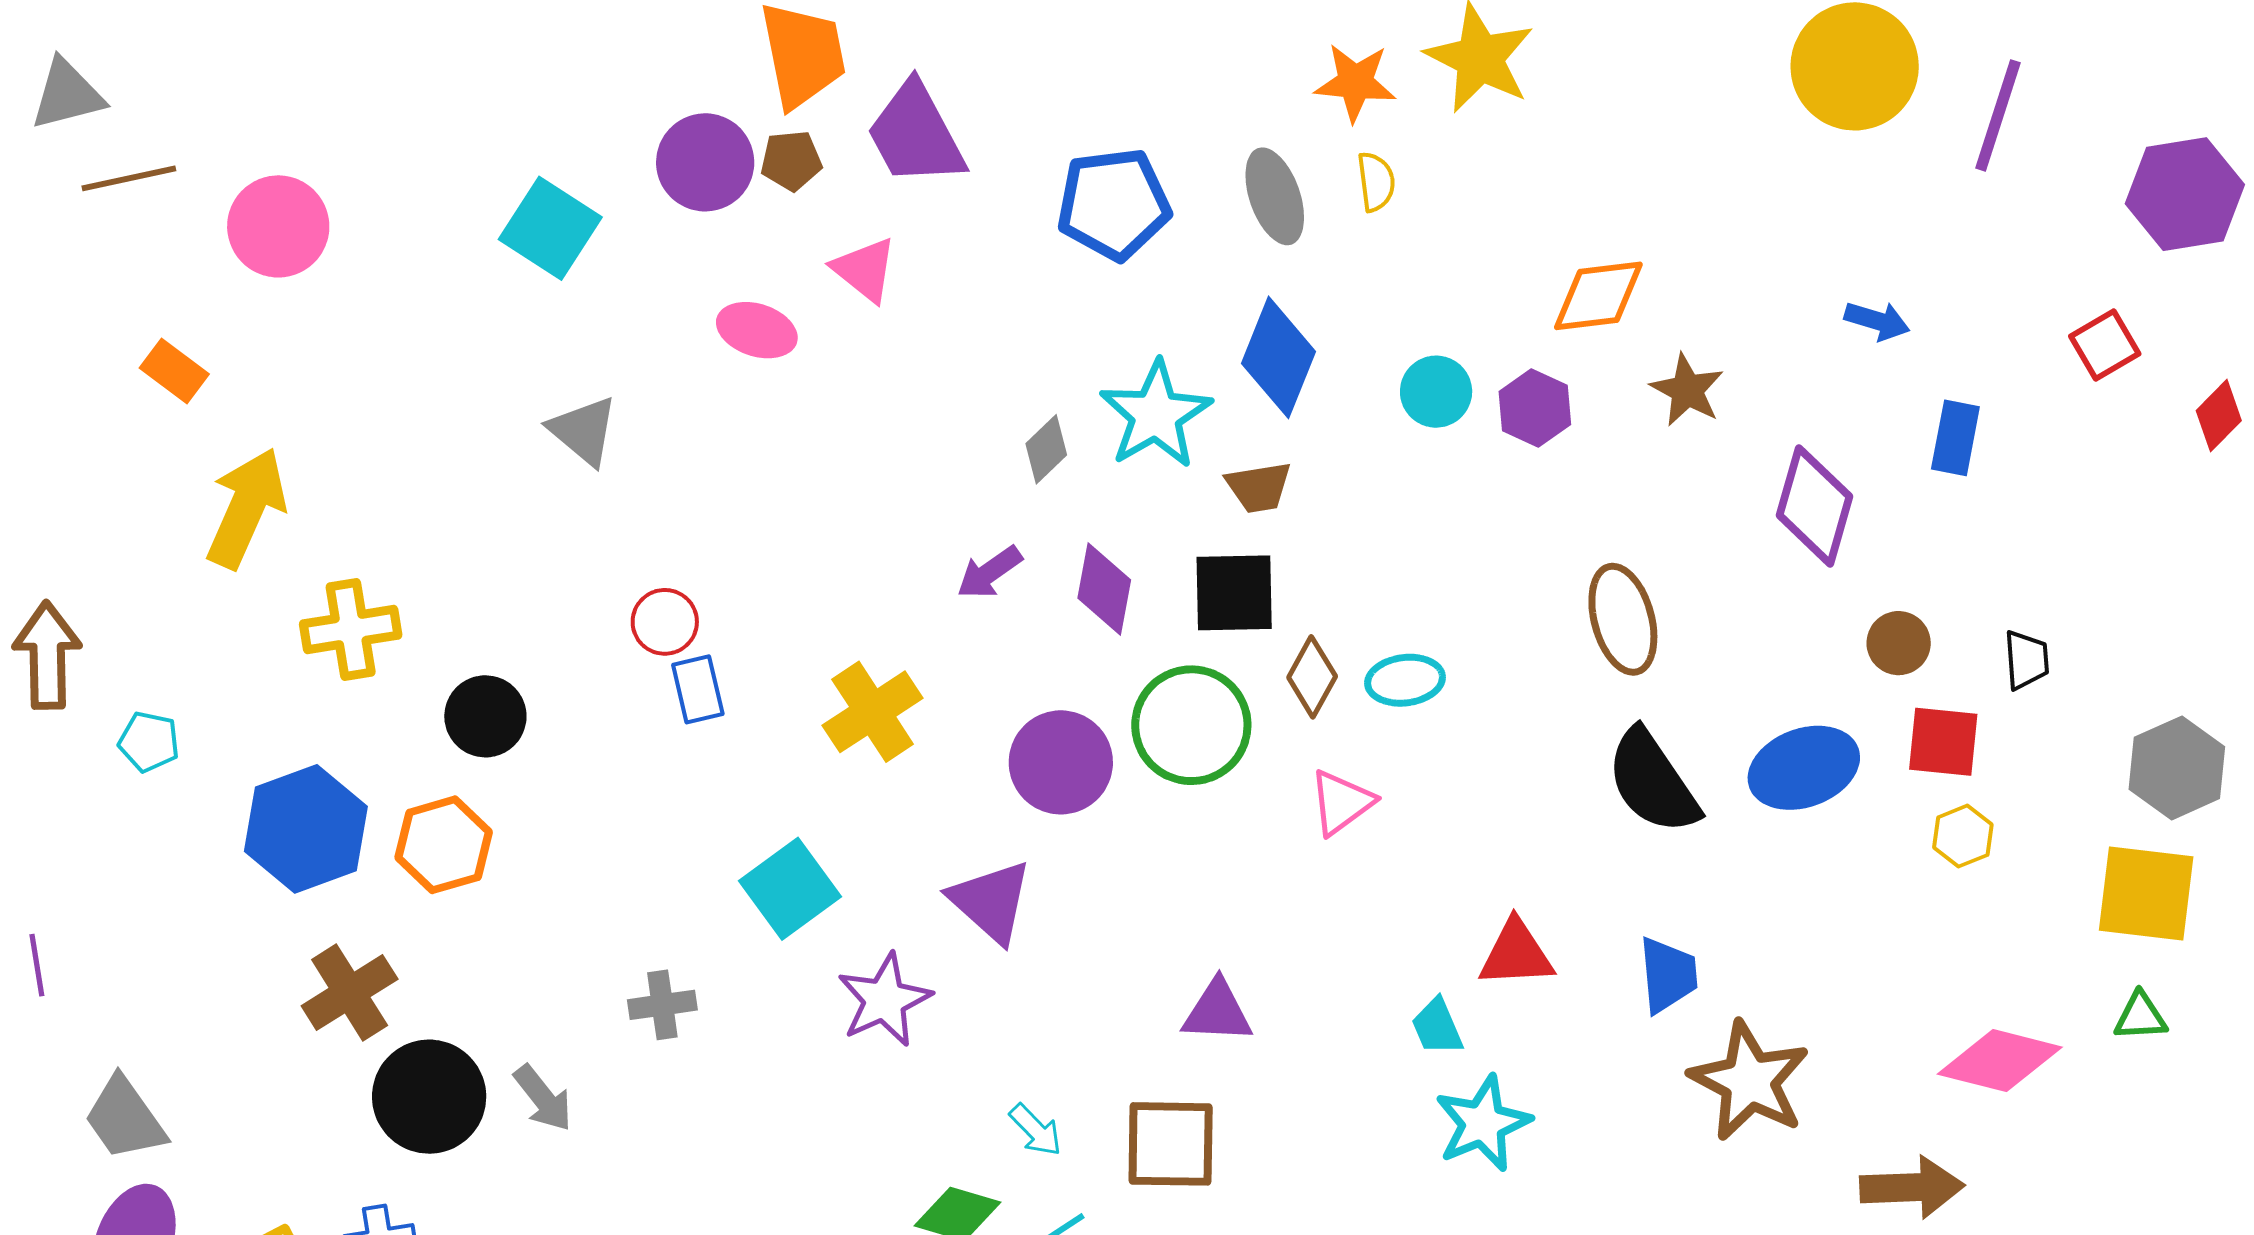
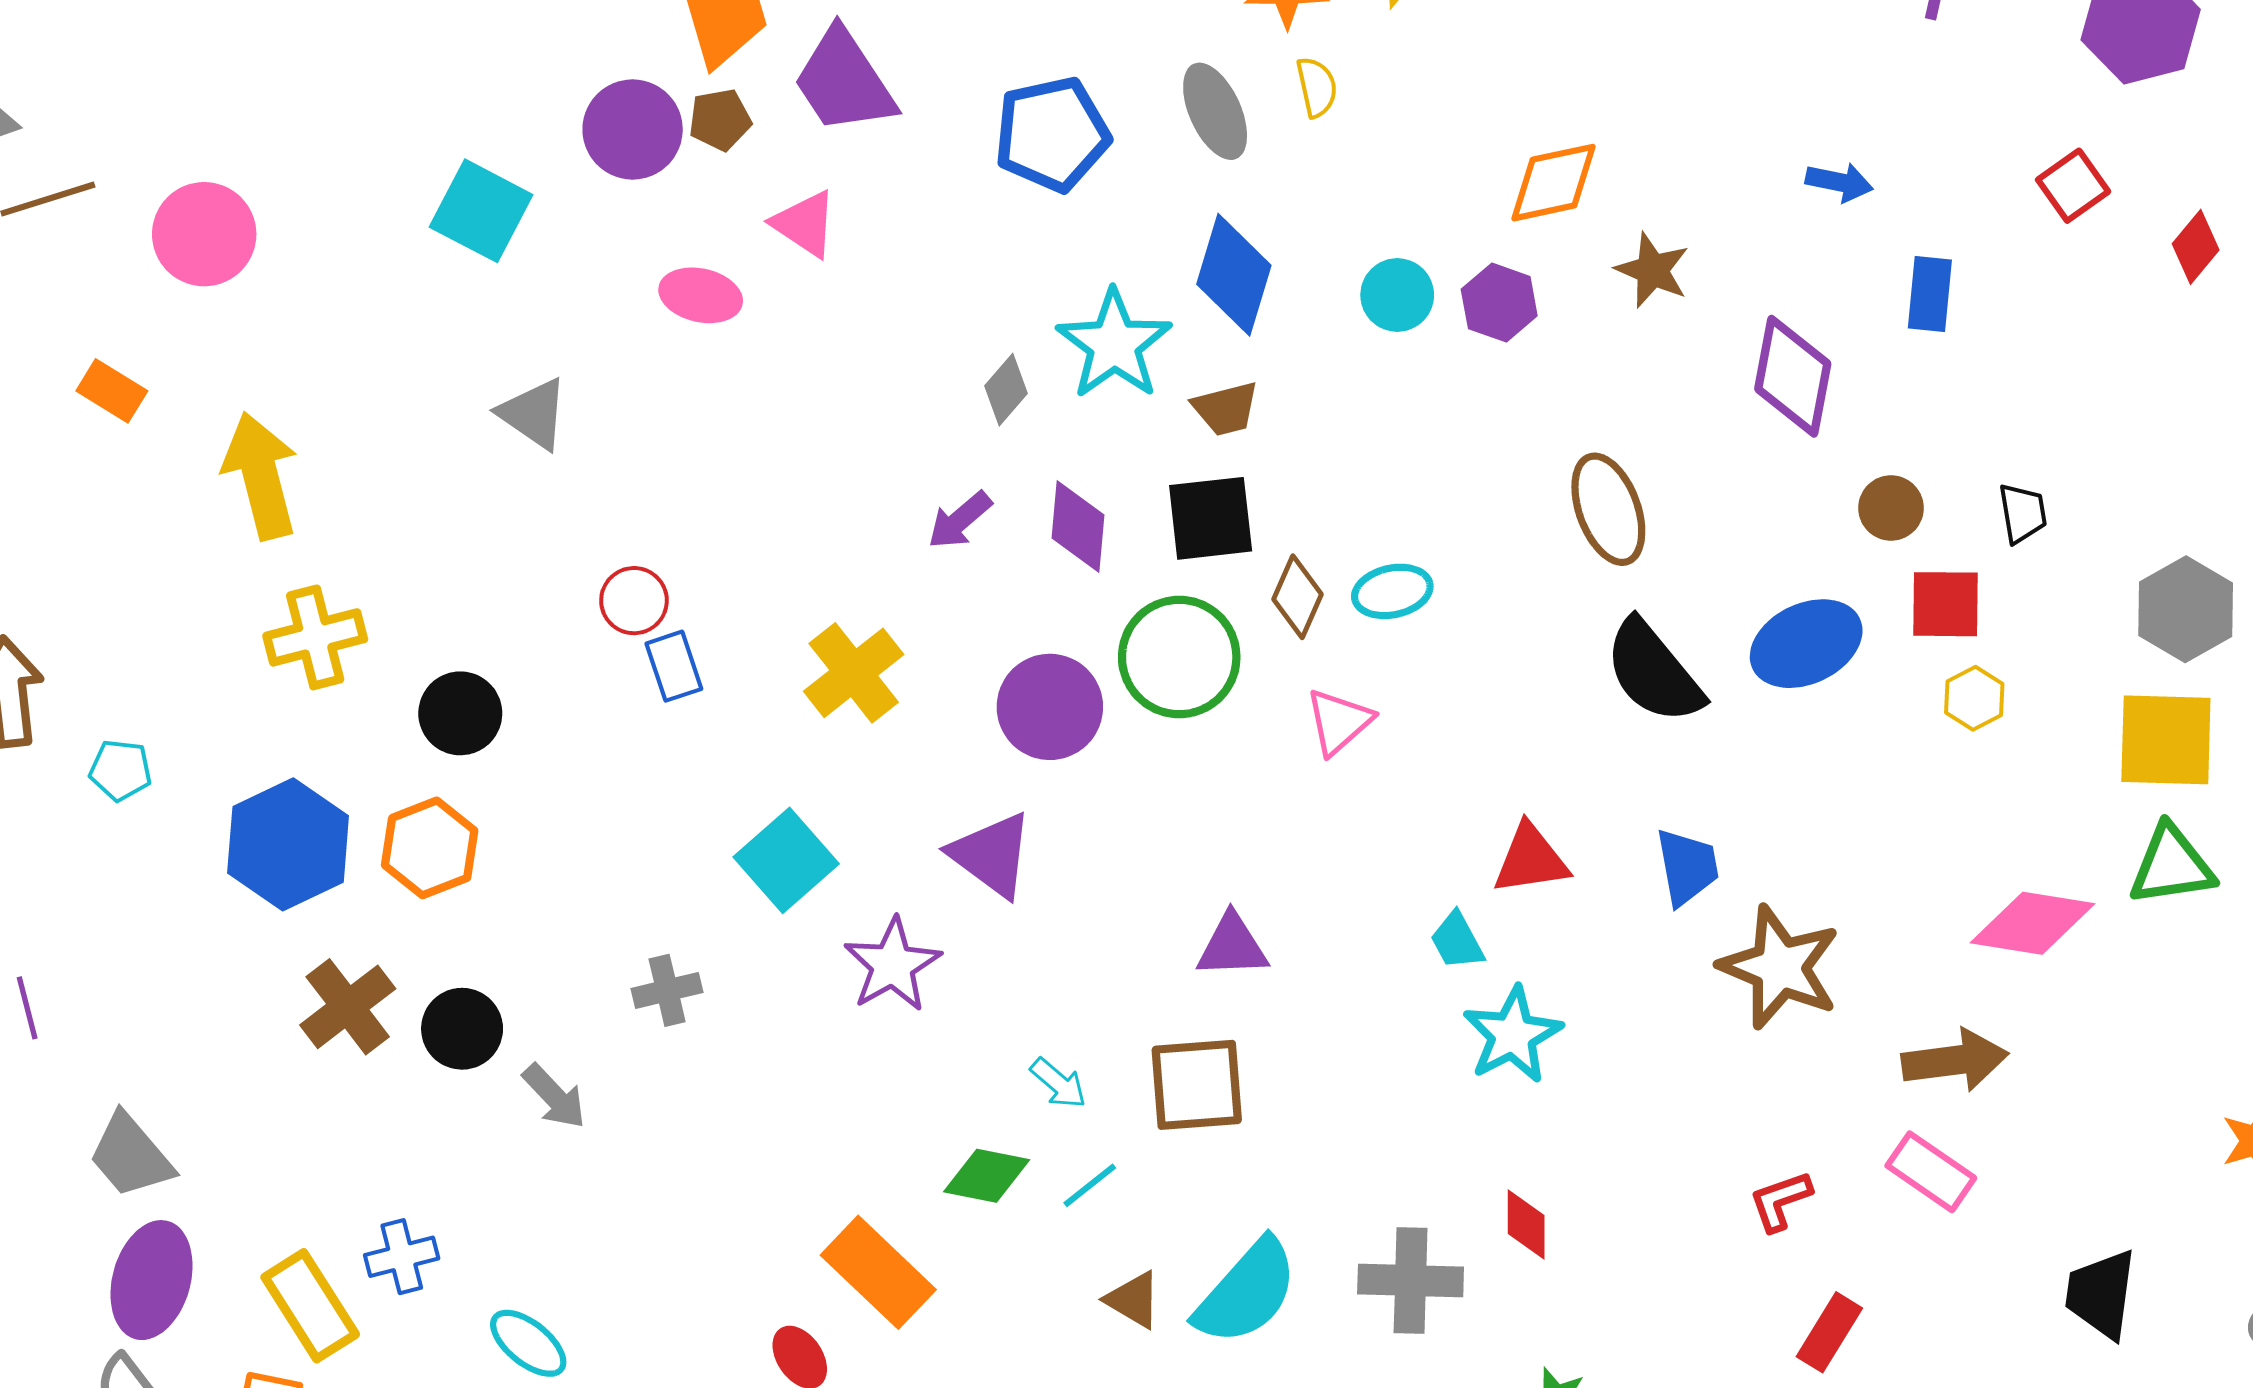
yellow arrow: (246, 508) -> (261, 476), moved, turned -33
green triangle: (2140, 1017) -> (2172, 865), size x1.6
black circle: (429, 1097) -> (462, 1029), moved, size x0.7

